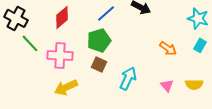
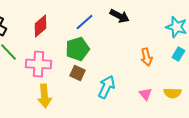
orange arrow: (168, 48) -> (146, 57), turned 42
yellow arrow: (66, 87) -> (44, 96), turned -70

